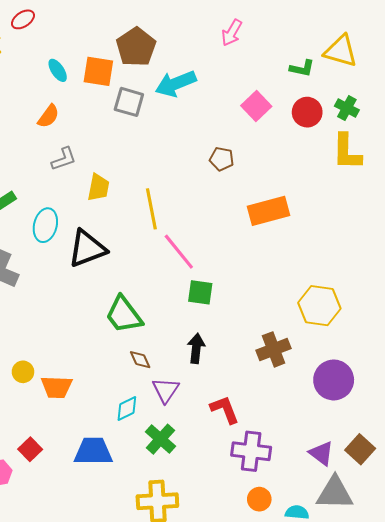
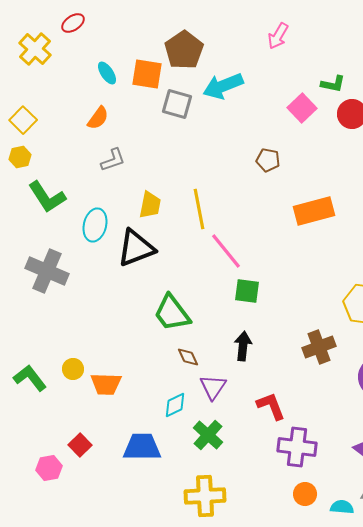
green L-shape: (302, 68) -> (333, 84), moved
yellow trapezoid: (98, 187) -> (150, 205), moved

